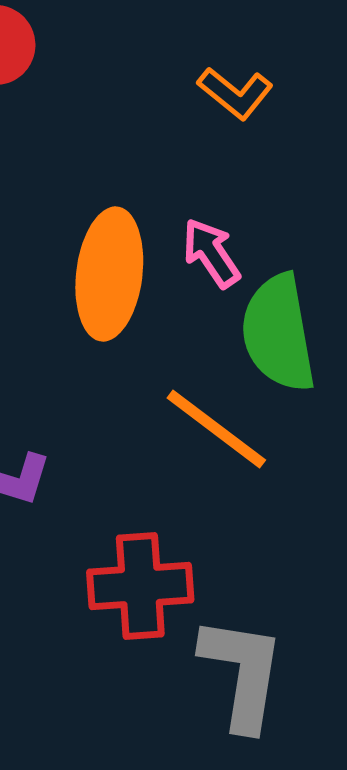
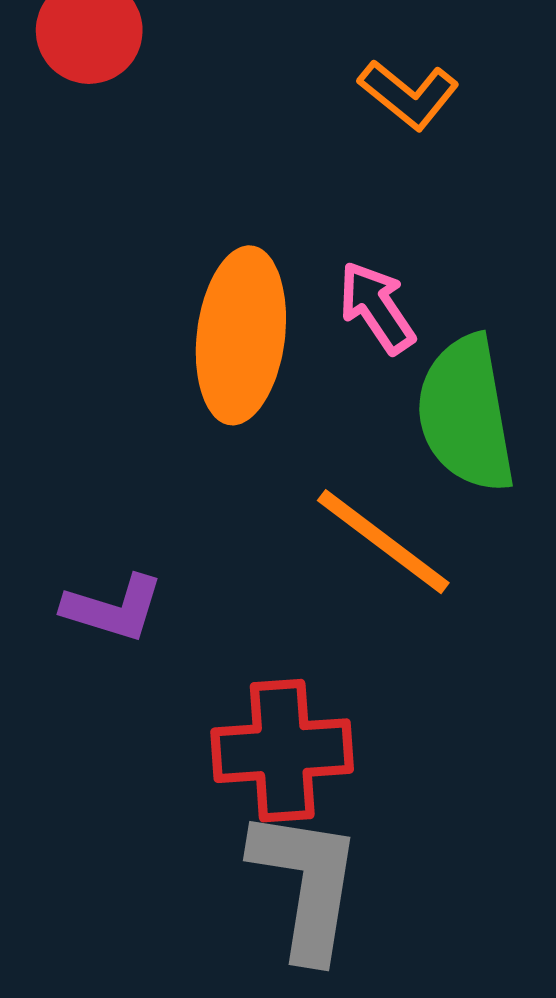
gray L-shape: (242, 673) -> (306, 884), moved

